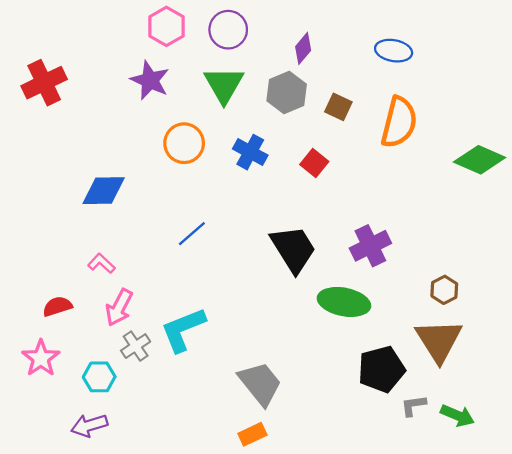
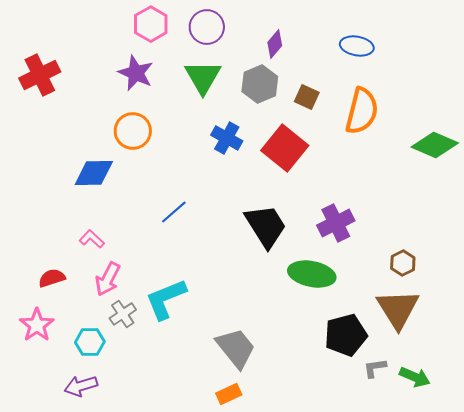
orange circle: (184, 143) -> (133, 131), moved
red square: (314, 163) -> (285, 148), size x1.8

